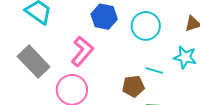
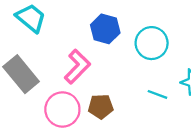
brown pentagon: (133, 86) -> (101, 106), moved

